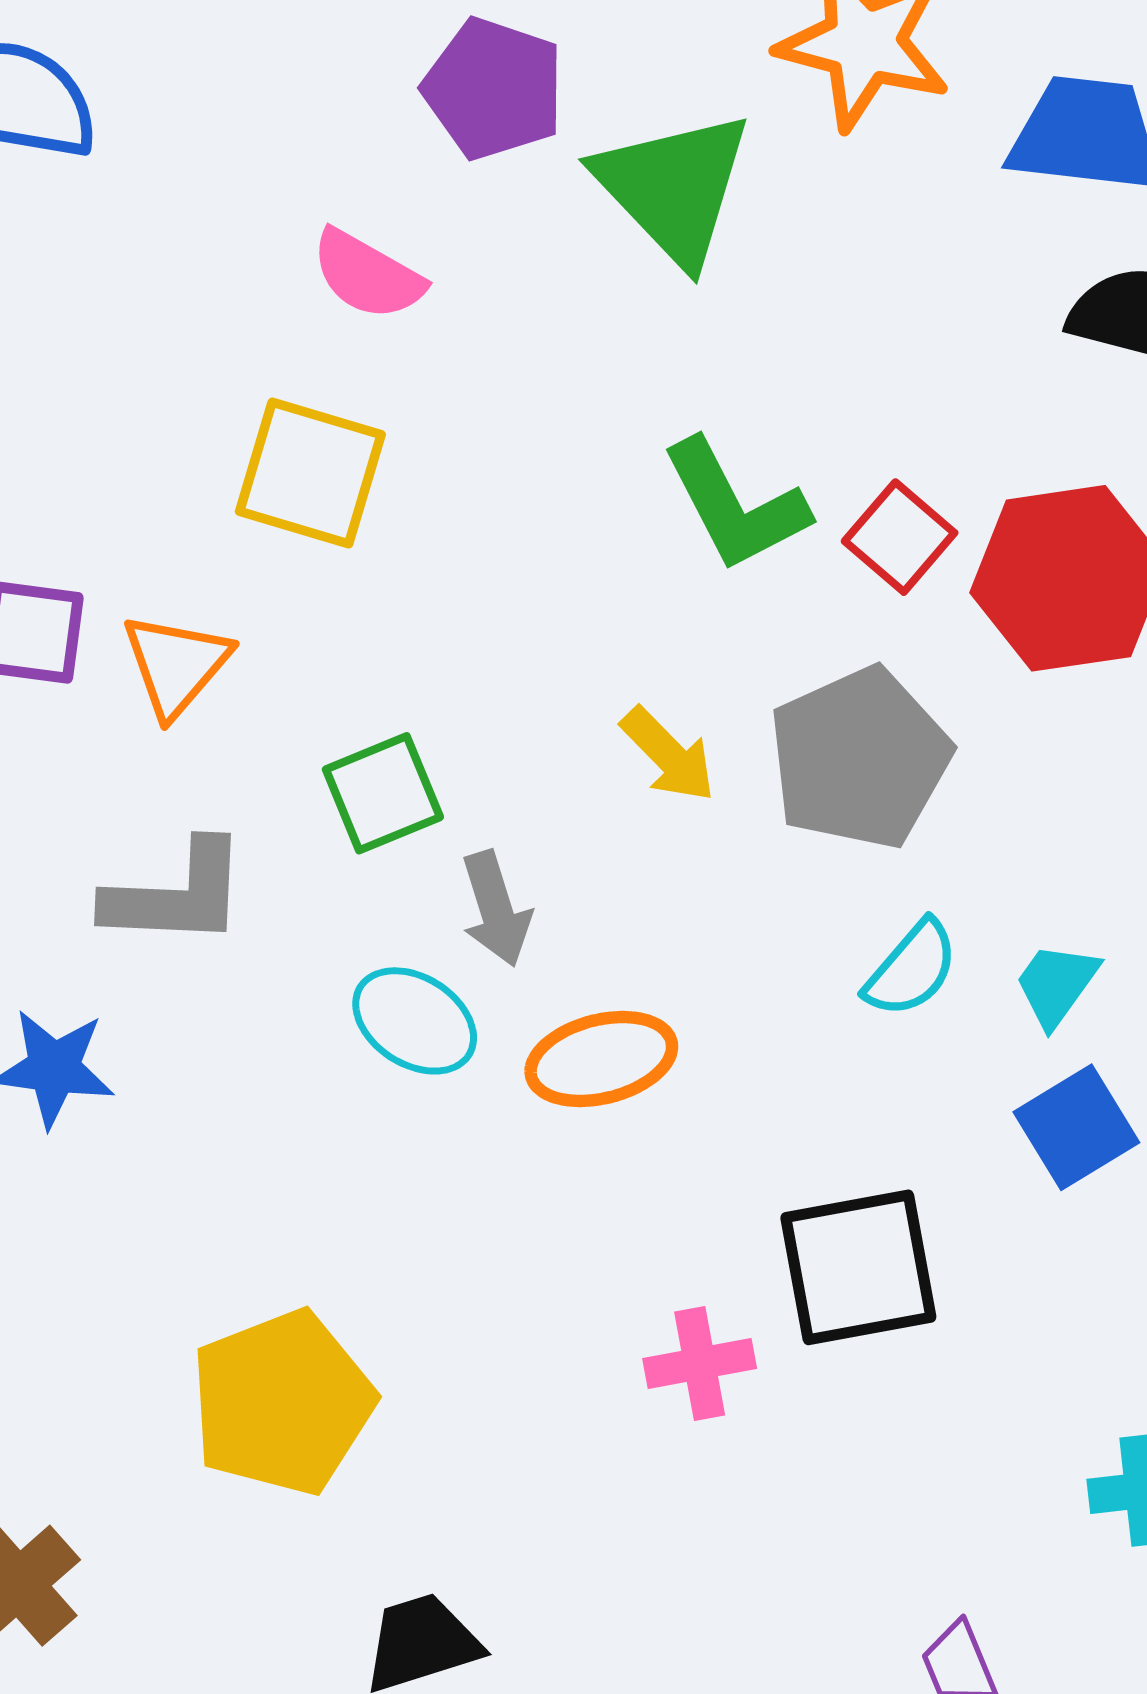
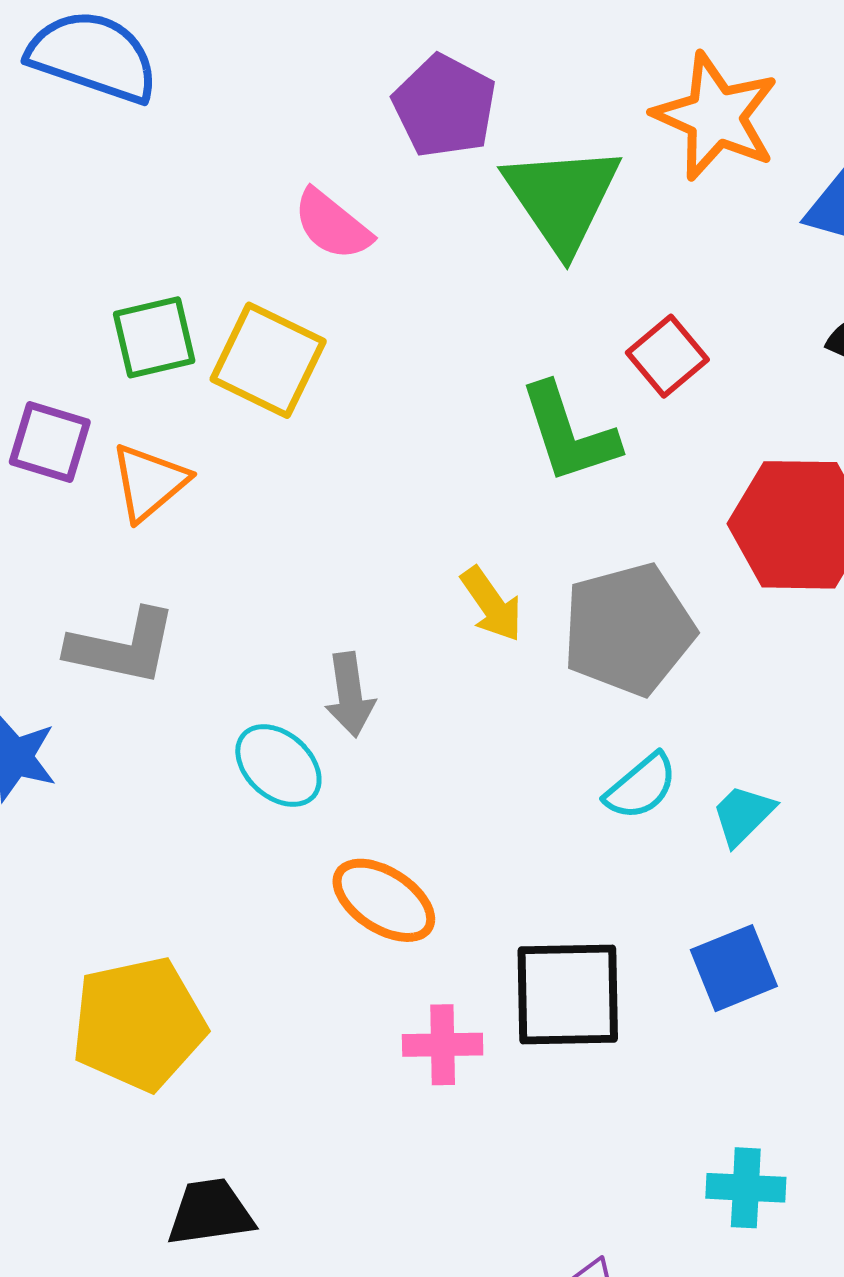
red square: (900, 537) -> (667, 356), moved
green square: (383, 793) -> (154, 337), moved
orange ellipse: (601, 1059) -> (384, 900), moved, turned 38
blue square: (1076, 1127) -> (734, 968), moved

